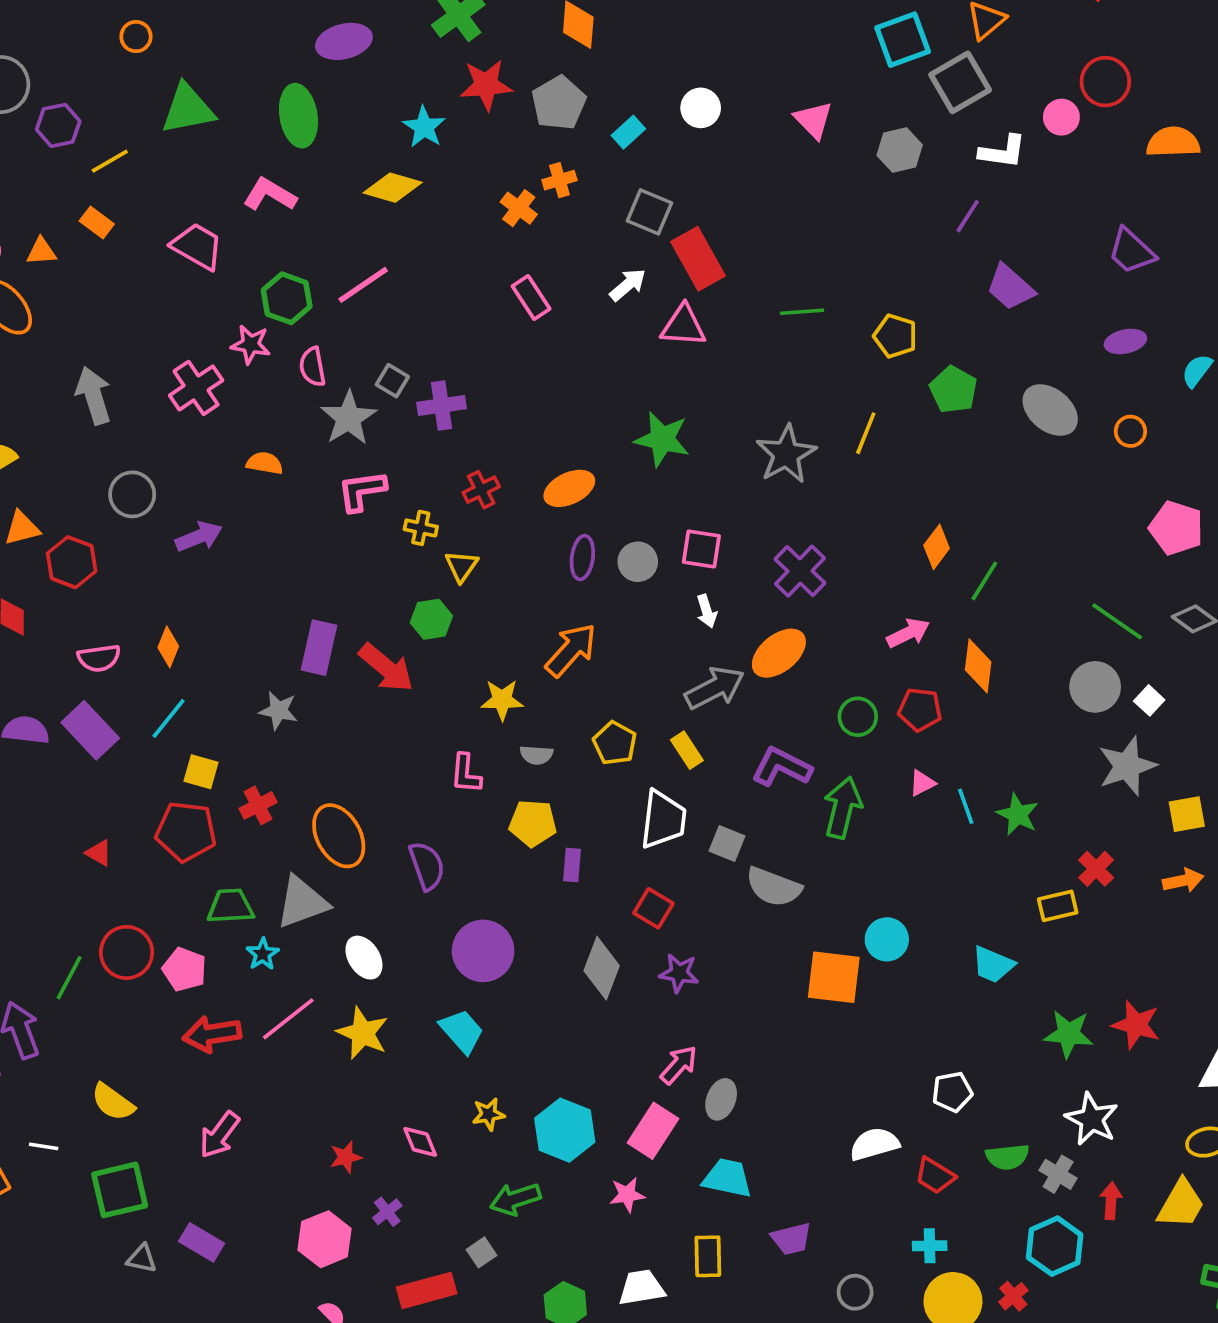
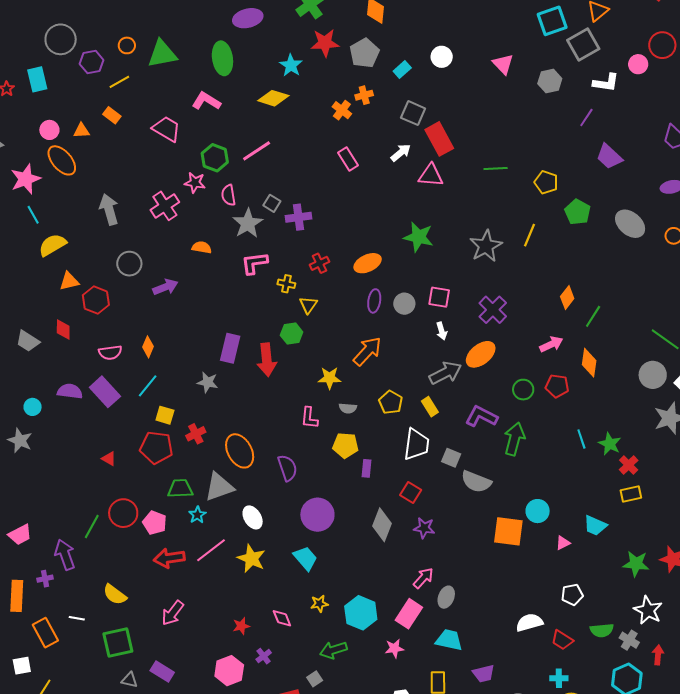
orange circle: (136, 37) -> (127, 45), moved
red arrow: (386, 668) -> (267, 360), turned 44
pink triangle: (922, 783) -> (563, 543), moved
red cross: (1096, 869) -> (629, 465), moved

